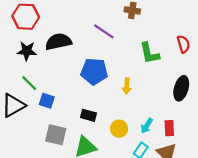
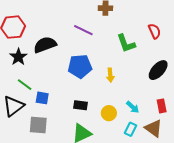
black star: (27, 51) -> (18, 57), turned -30
black ellipse: (181, 88) -> (158, 70), turned 35
cyan arrow: (147, 126) -> (133, 107), turned -72
red rectangle: (169, 128) -> (162, 106), moved
gray square: (56, 135) -> (38, 125), moved

